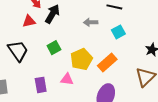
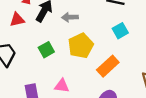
gray arrow: (91, 22) -> (70, 17), moved
yellow pentagon: (81, 59) -> (81, 46), moved

